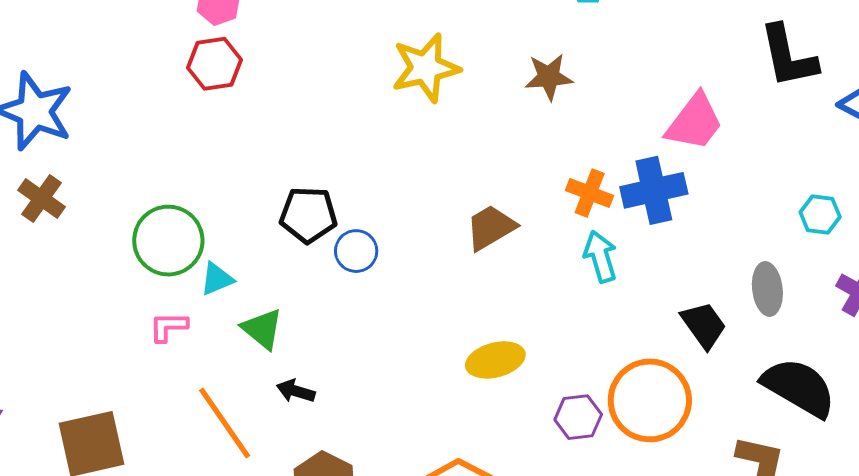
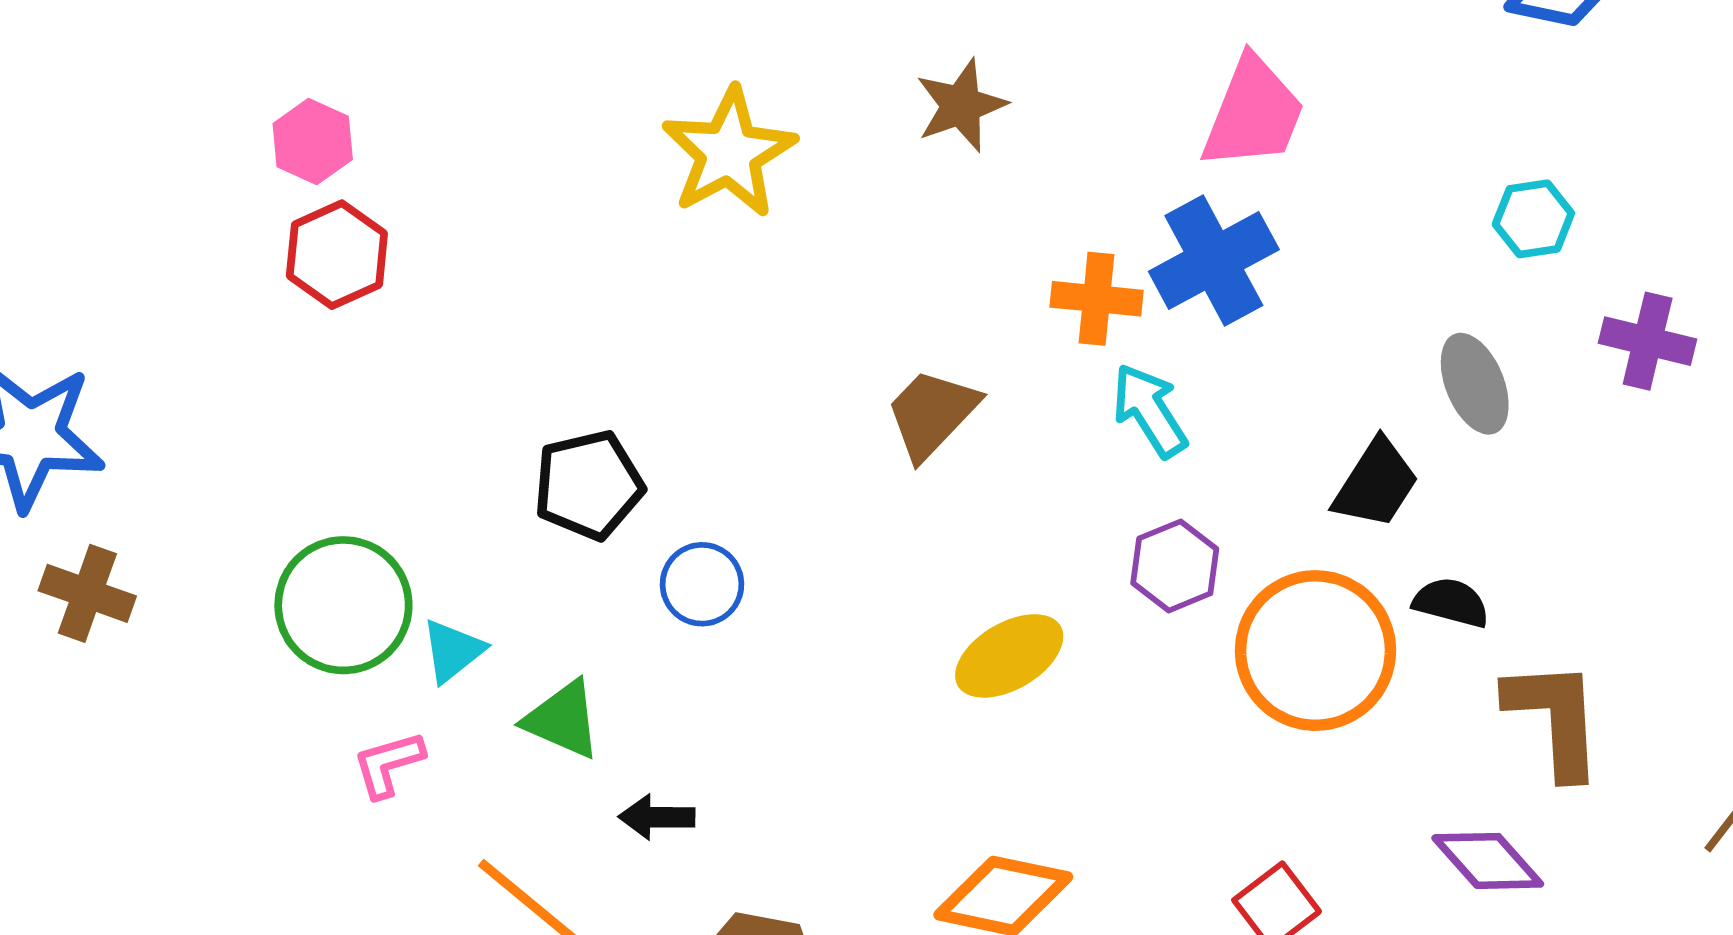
blue circle: (356, 251) -> (702, 584), moved
black trapezoid: (704, 325) -> (1376, 484), turned 84
black semicircle: (799, 387) -> (1451, 603), moved, size x0.5
purple hexagon: (578, 417) -> (1175, 566), moved

